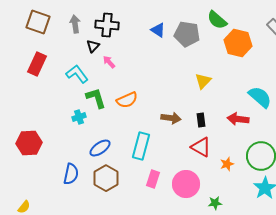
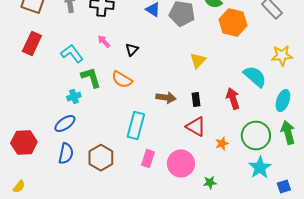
black triangle: (93, 46) -> (132, 50), moved
orange semicircle: (127, 100) -> (122, 80), turned 55
red arrow: (238, 119) -> (233, 98), turned 65
red hexagon: (29, 143) -> (24, 142), moved
blue ellipse: (100, 148) -> (65, 124), moved

